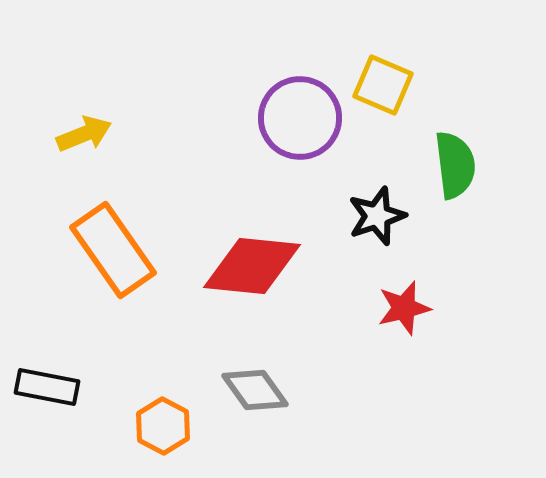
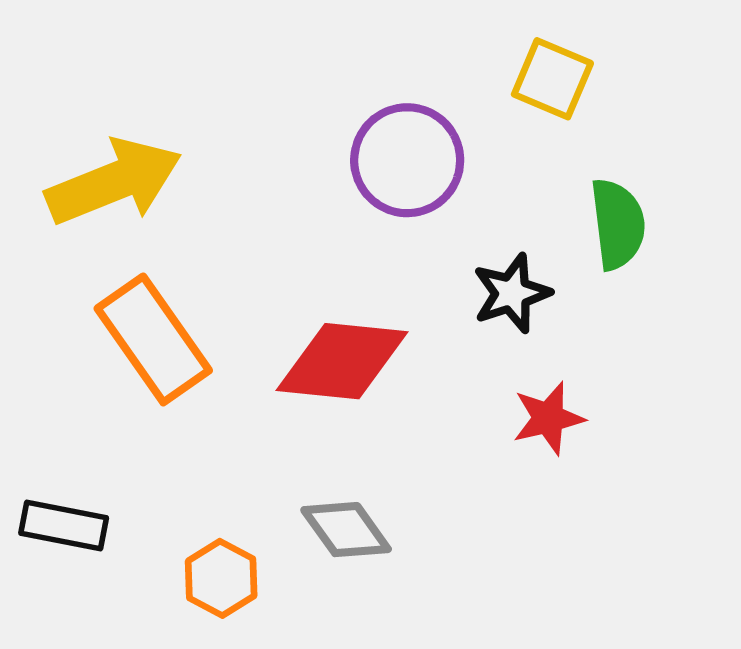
yellow square: (383, 85) -> (552, 79), moved
yellow arrow: (84, 134) -> (114, 182), size x1.8

